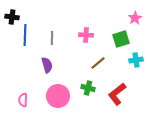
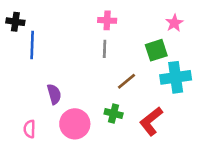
pink cross: (86, 35) -> (107, 20), moved
gray line: (52, 38) -> (105, 49), moved
cyan cross: (136, 60) -> (176, 77), size x1.6
purple semicircle: (47, 65) -> (54, 94), moved

